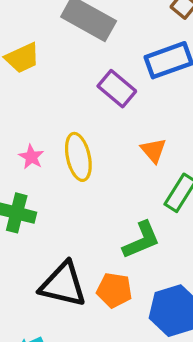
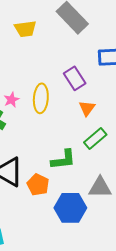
purple rectangle: (117, 89) -> (75, 78), moved
pink star: (31, 157) -> (11, 100), moved

